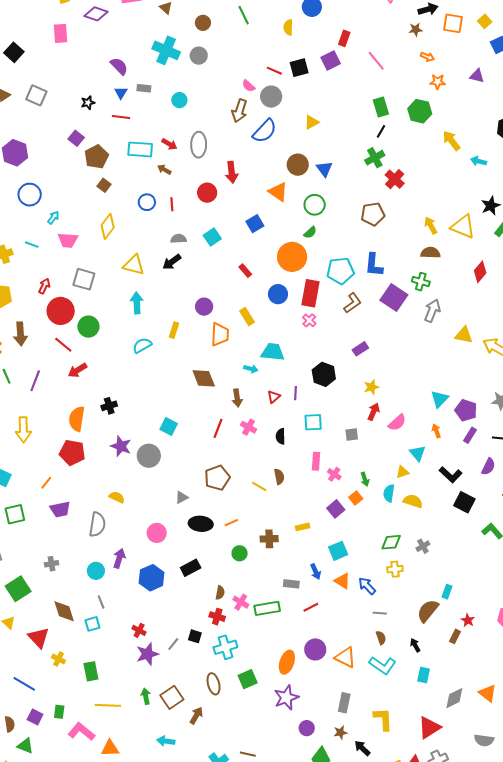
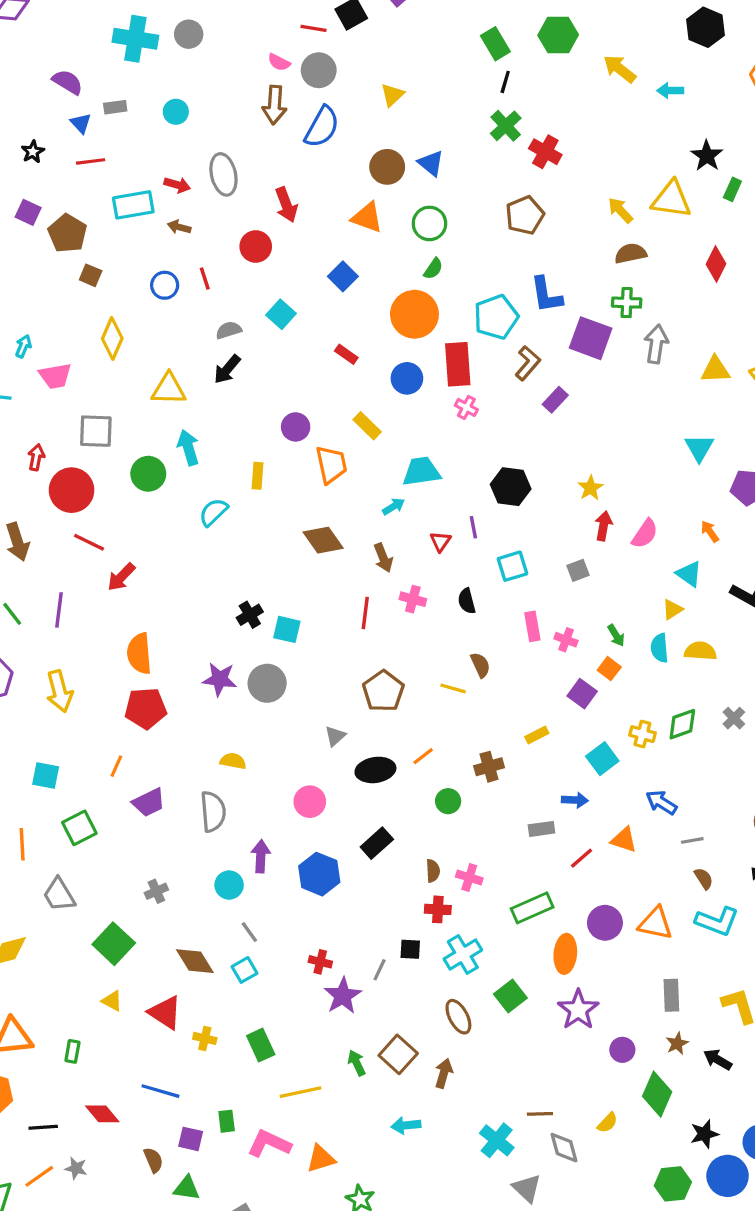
green circle: (88, 327) -> (148, 474), moved
purple rectangle: (360, 349) -> (555, 400), moved
cyan arrow: (251, 369) -> (394, 506), turned -32
cyan triangle: (439, 399) -> (699, 448), moved
black cross: (109, 406) -> (250, 615), moved
yellow cross: (395, 569) -> (642, 734), moved, turned 35
blue arrow: (316, 572) -> (575, 800), turned -49
orange triangle: (342, 581) -> (624, 840), moved
green rectangle: (267, 608) -> (532, 908), moved

